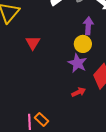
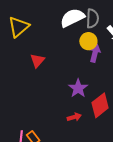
yellow circle: (83, 44) -> (88, 41), moved

